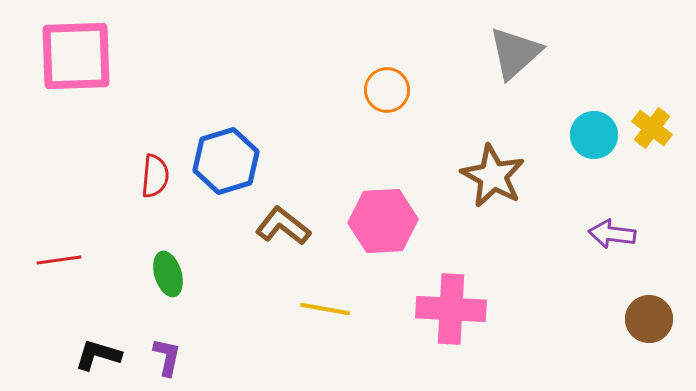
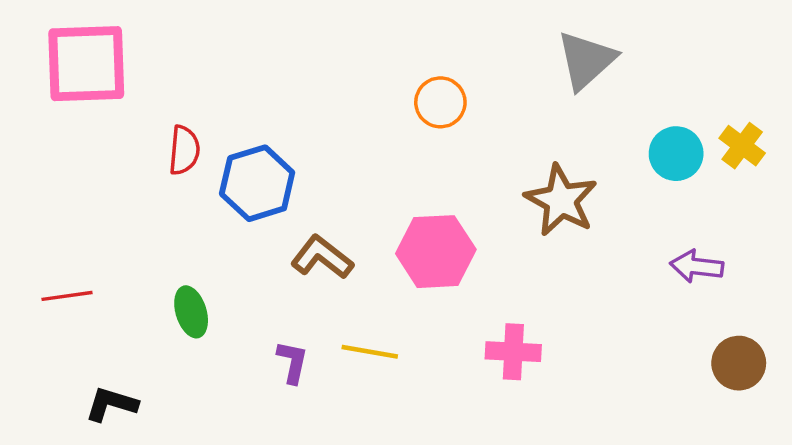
red semicircle: (155, 176) -> (184, 150), moved
pink cross: (451, 309) -> (513, 352), size x0.7
purple L-shape: (167, 357) -> (292, 362), moved

